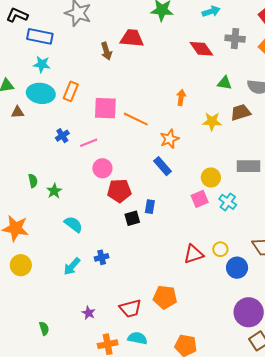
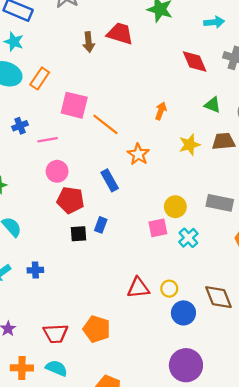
yellow star: (212, 121) -> (190, 145), turned -30
orange star: (169, 139) -> (138, 154), turned -30
blue rectangle: (162, 166) -> (110, 180), moved

